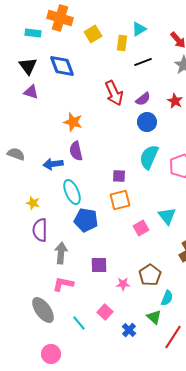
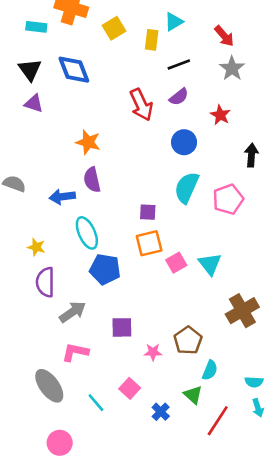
purple semicircle: (143, 99) -> (179, 97), moved
pink square: (141, 228) -> (176, 263), moved
gray arrow: (61, 253) -> (73, 312), turned 50

